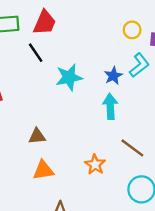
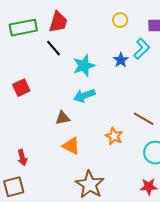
yellow circle: (132, 30) -> (120, 20), moved
cyan arrow: (110, 106) -> (84, 96), moved, turned -100
orange triangle: (43, 170) -> (71, 146), turned 42

